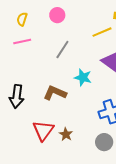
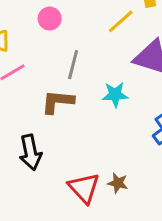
brown L-shape: (55, 93) -> (58, 102), moved

